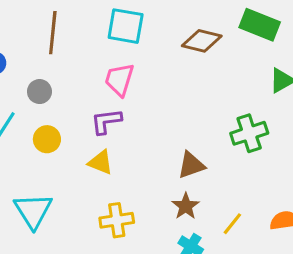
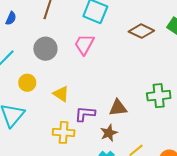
gray circle: (39, 92) -> (45, 49), moved, size x1.5
purple L-shape: (106, 121) -> (85, 114), moved
yellow circle: (47, 139) -> (27, 83), moved

